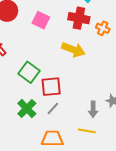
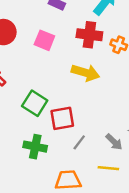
green cross: (27, 108) -> (35, 147), turned -30
gray line: (53, 108) -> (79, 142), moved
gray arrow: (93, 109) -> (114, 142), turned -42

